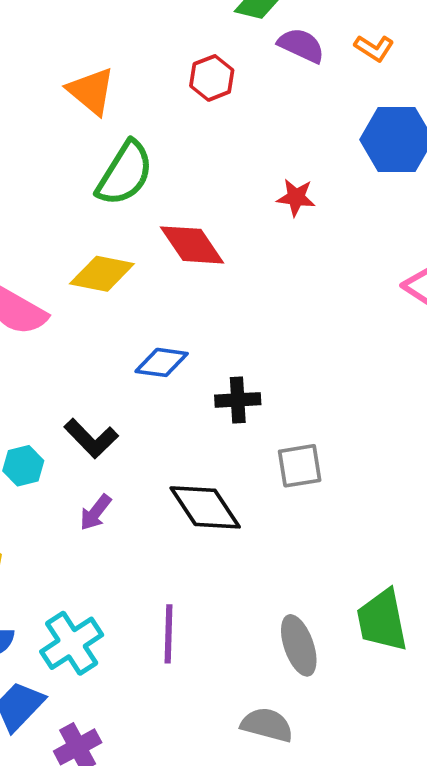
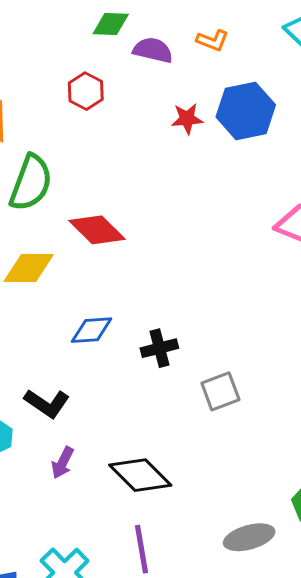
red star: (296, 197) -> (187, 119), moved
black diamond: (205, 507) -> (140, 475), moved
gray ellipse: (299, 645) -> (249, 537), turned -75

